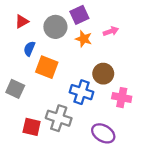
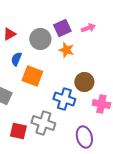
pink arrow: (111, 31) -> (88, 28), moved
purple ellipse: (103, 133) -> (84, 137), turned 45

